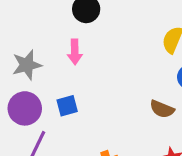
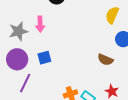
pink arrow: (75, 52) -> (40, 24), moved

